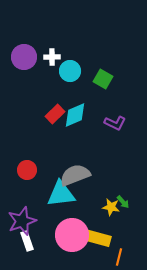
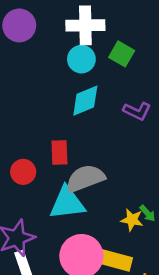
white cross: (52, 57) -> (85, 25), moved, size x1.8
cyan circle: (70, 71) -> (81, 59), moved
red rectangle: (55, 114) -> (59, 152), moved, turned -48

